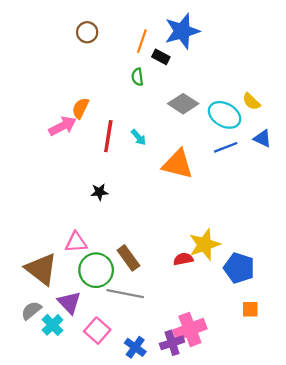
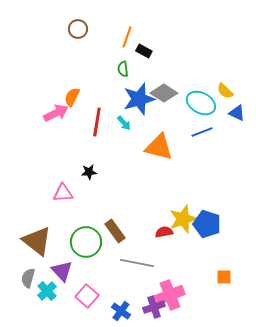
blue star: (182, 31) -> (139, 99), moved
blue triangle: (263, 138) -> (237, 113), moved
pink triangle: (76, 242) -> (63, 193), moved
blue pentagon: (239, 268) -> (207, 224), moved
gray line: (125, 294) -> (137, 263), moved
gray semicircle: (31, 310) -> (28, 278), turned -36

